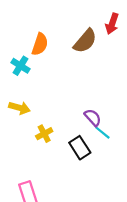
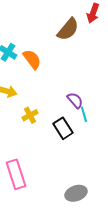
orange semicircle: (40, 44) -> (32, 59), moved, turned -55
cyan line: (102, 133) -> (84, 114), turned 35

